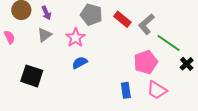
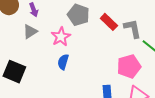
gray L-shape: (146, 24) -> (133, 29), turned 115
blue semicircle: (80, 63) -> (63, 62), turned -49

